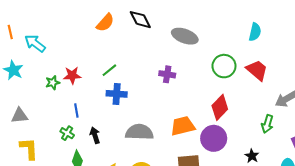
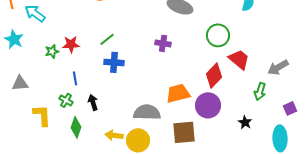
red trapezoid: (257, 70) -> (239, 59), moved
gray semicircle: (139, 132) -> (147, 112), moved
yellow L-shape: (29, 149) -> (42, 115), moved

